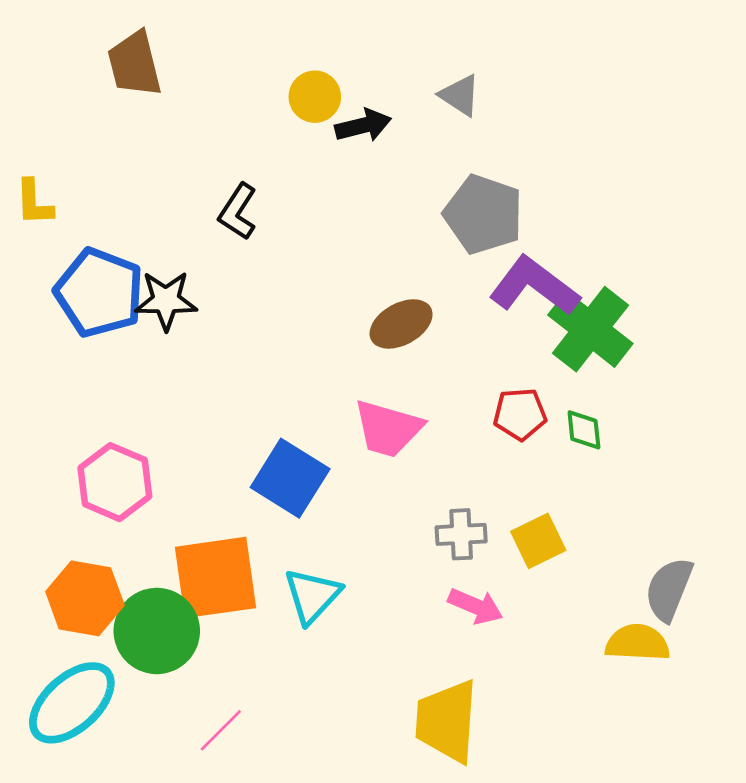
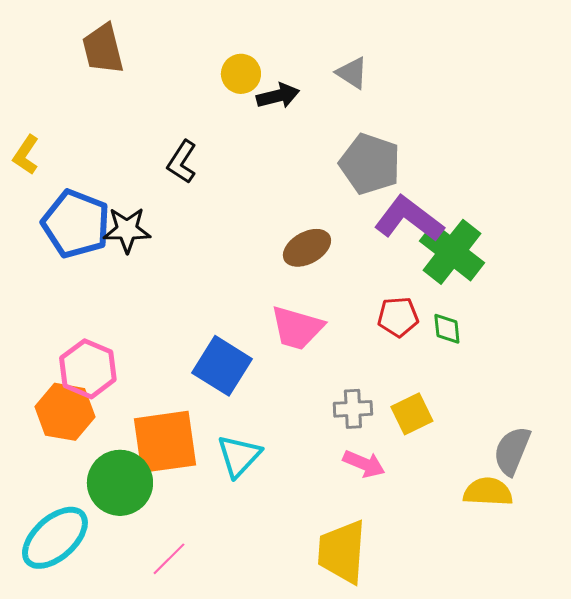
yellow L-shape: (34, 202) -> (26, 155), turned 36
orange hexagon: (85, 598) -> (65, 412), moved

